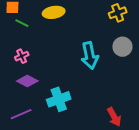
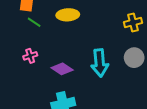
purple diamond: (27, 81) -> (62, 69), moved

